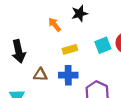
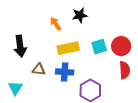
yellow rectangle: (70, 49) -> (68, 48), size x1.5

